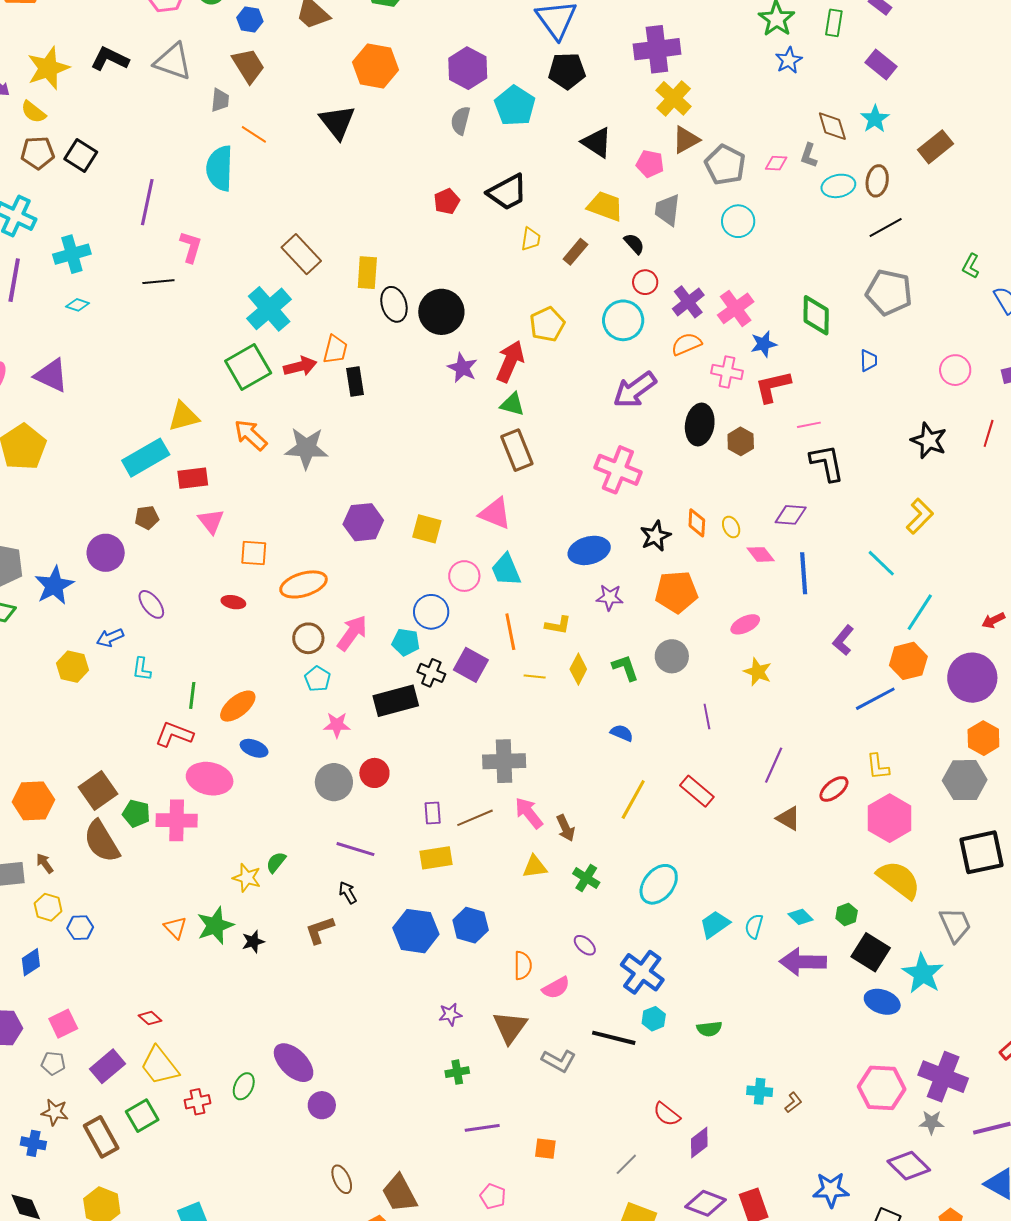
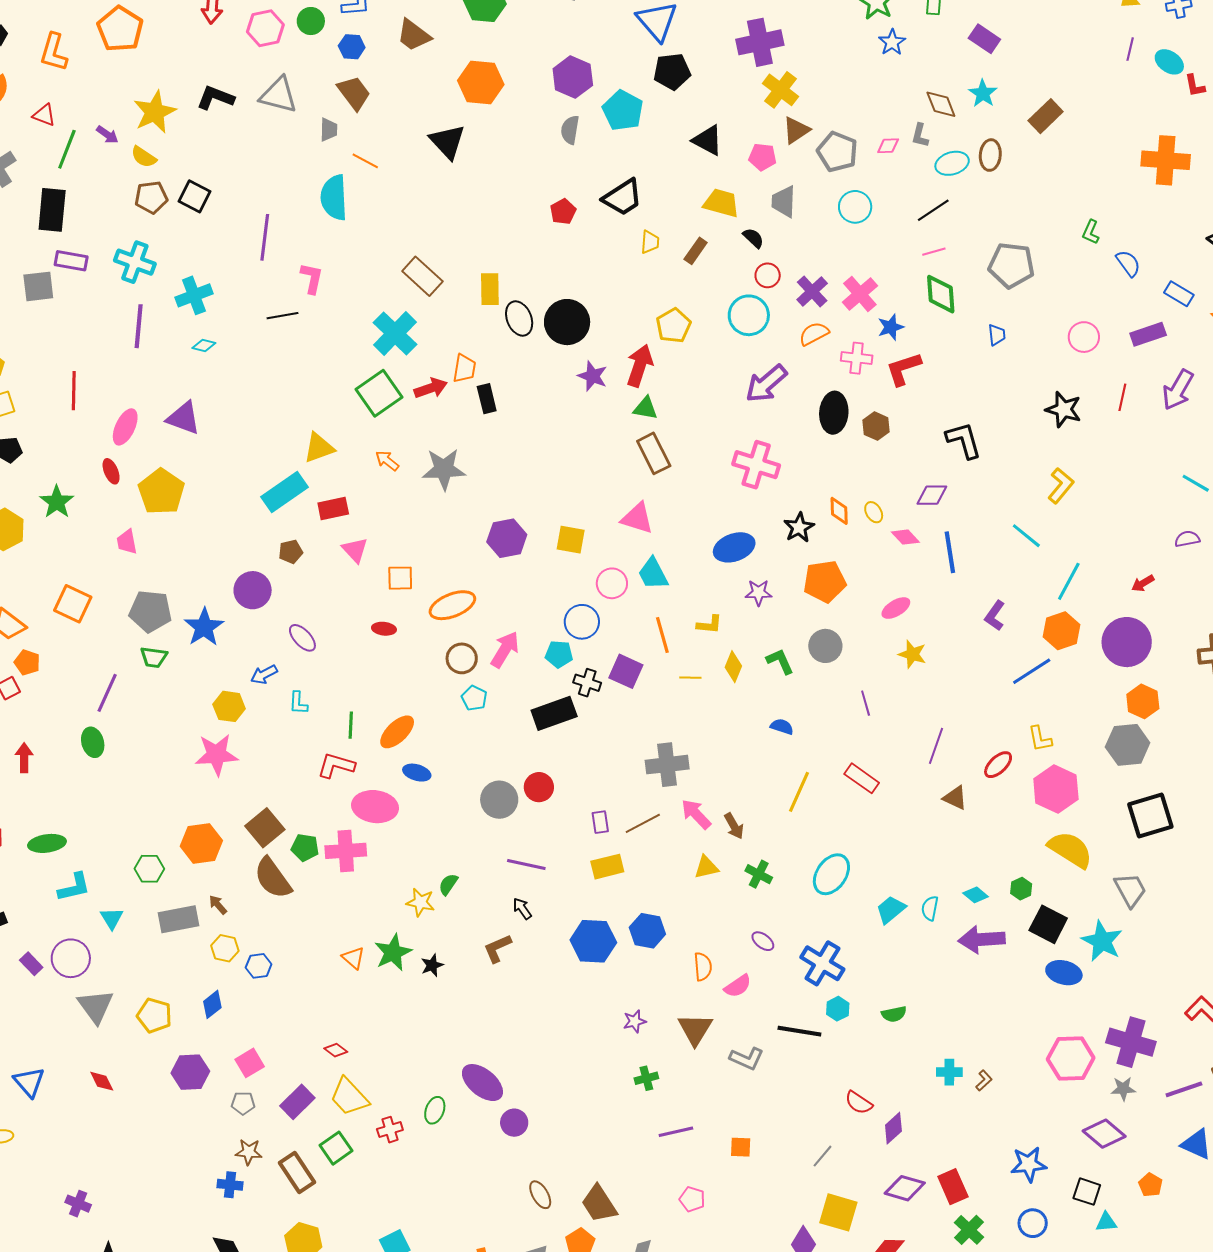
black line: (886, 227) -> (933, 210), moved
pink line: (809, 425) -> (934, 252), moved
orange arrow: (251, 435) -> (387, 461), size x0.7
pink star: (337, 725) -> (216, 755), moved, size x1.6

